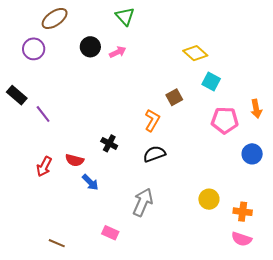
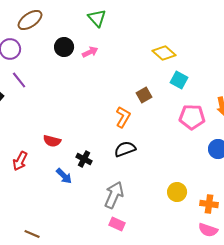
purple line: (43, 114) -> (19, 80), moved
black cross: (109, 143) -> (84, 159), moved
red semicircle: (75, 160) -> (52, 141), moved
pink rectangle: (110, 233) -> (117, 224), moved

